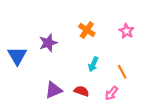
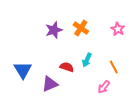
purple star: (48, 43) -> (54, 30), moved
blue triangle: (17, 56) -> (23, 70), moved
red semicircle: (81, 91) -> (67, 67), moved

